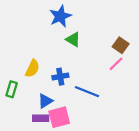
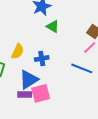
blue line: (87, 92) -> (82, 68), moved
blue triangle: (45, 101) -> (29, 79), size x1.5

